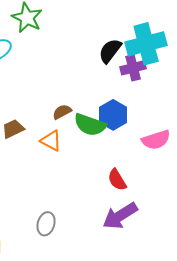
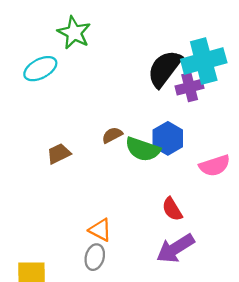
black semicircle: (110, 51) -> (164, 69), size x1.4
orange triangle: (51, 141) -> (100, 230), moved

